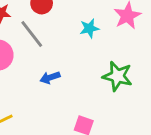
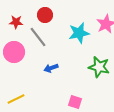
cyan star: (89, 28) -> (79, 33), size x1.5

